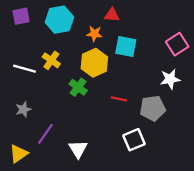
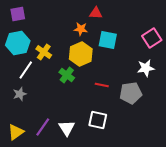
cyan hexagon: (59, 20) -> (18, 43), moved
white line: (24, 69) -> (26, 70), moved, turned -72
purple line: (45, 134) -> (43, 127), moved
white square: (134, 140) -> (98, 120), moved, turned 36

